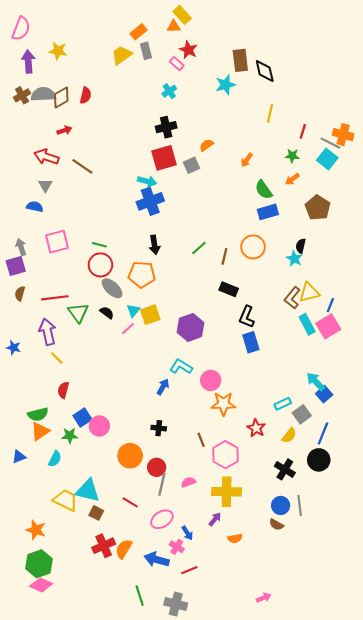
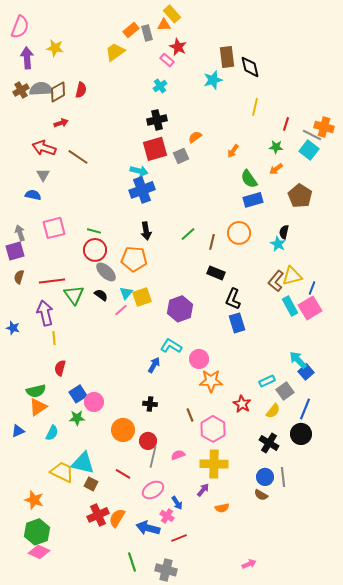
gray rectangle: (146, 51) -> (147, 33), moved
yellow line: (57, 358) -> (54, 338), turned 40
green star: (70, 436) -> (77, 418), moved

